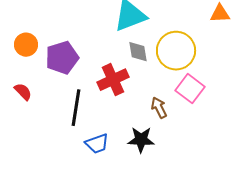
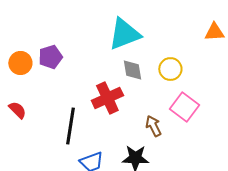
yellow circle: (176, 51) -> (170, 69), size x0.6
purple pentagon: (62, 58) -> (50, 57), moved, size x0.7

